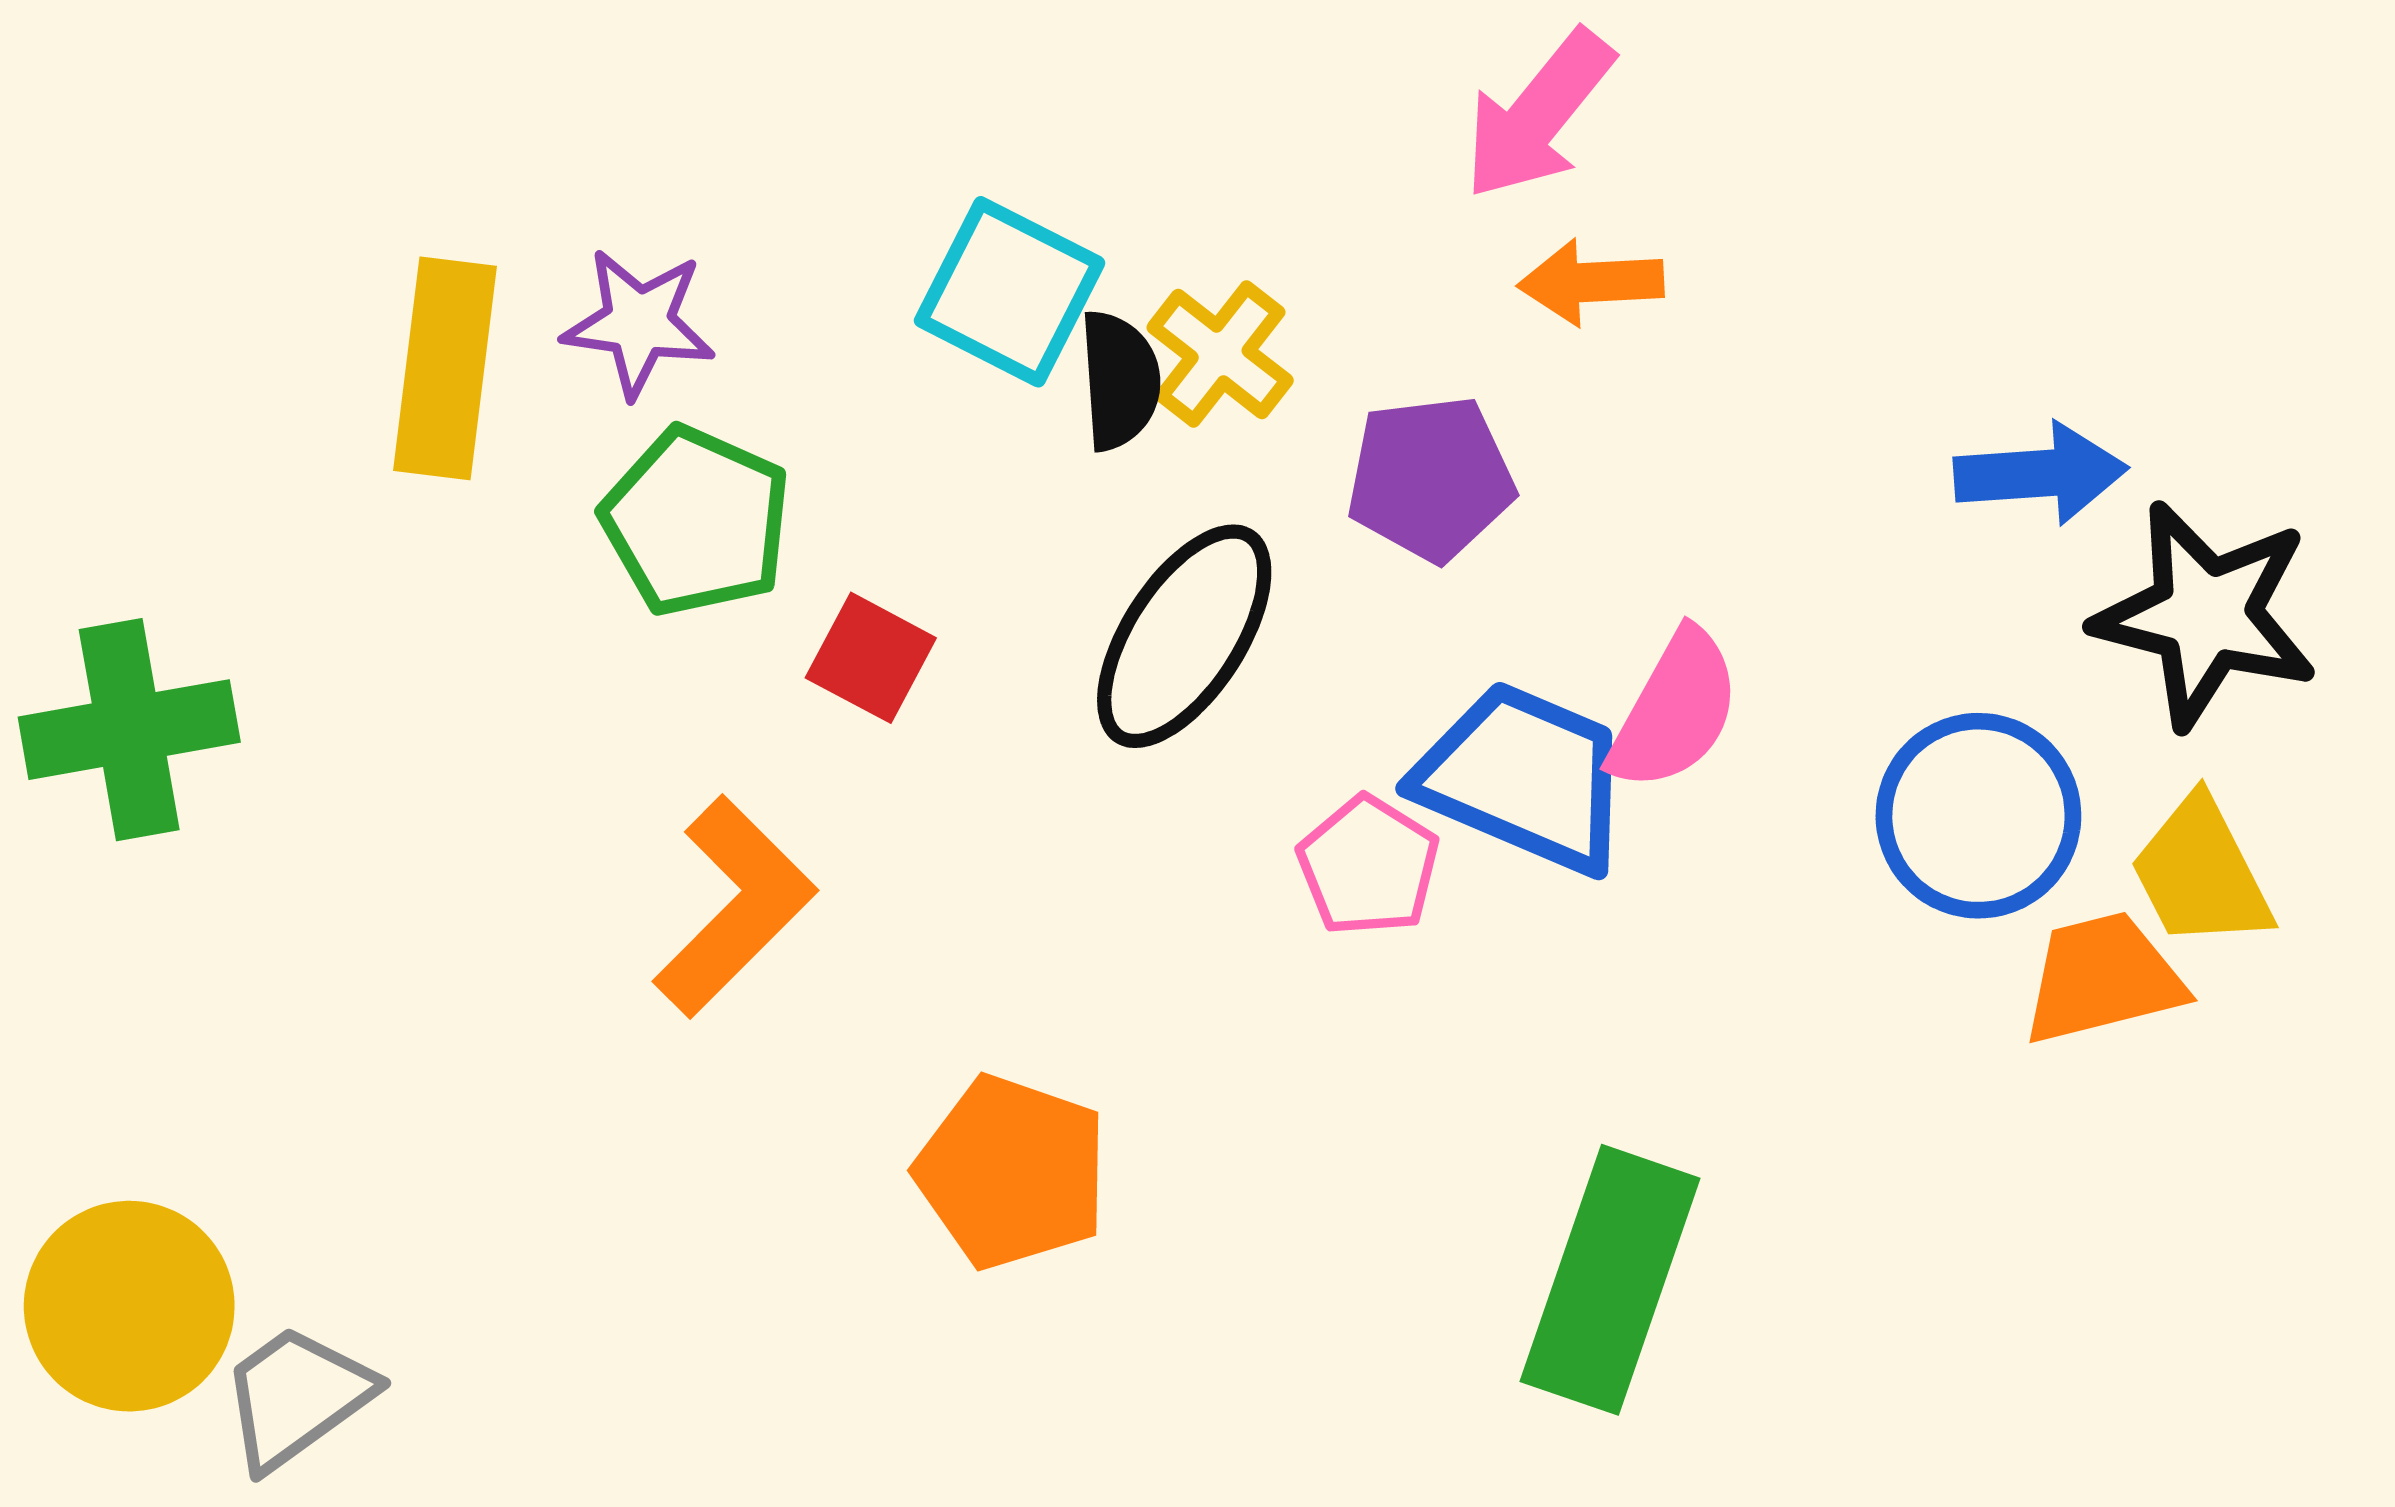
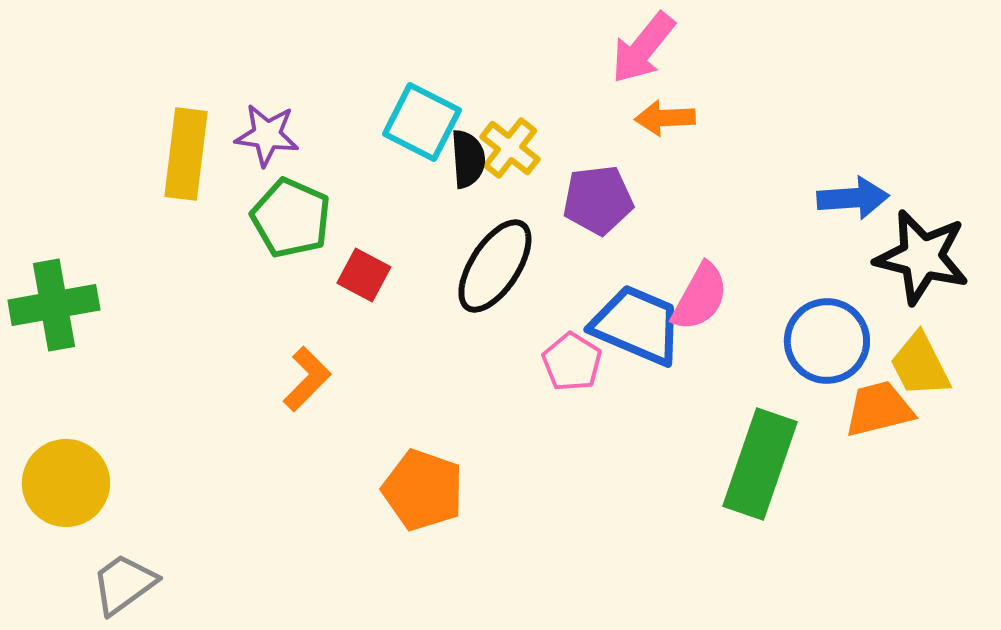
orange L-shape: (734, 907) -> (307, 379), size x0.7
green rectangle: (1610, 1280) -> (760, 464), moved
yellow circle: (129, 1306) -> (66, 483), moved

